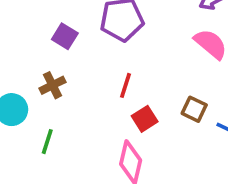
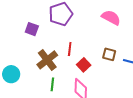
brown cross: (52, 85) -> (47, 60), moved, size x1.5
green line: (47, 142) -> (52, 84), moved

